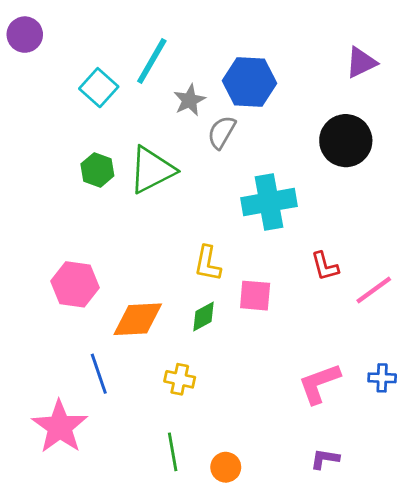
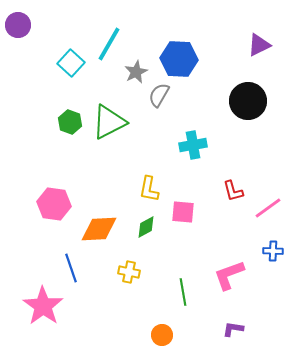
cyan cross: (269, 202) -> (193, 145), size x0.7
blue cross: (382, 378) -> (273, 251), moved
green line: (173, 452) -> (183, 292), moved

